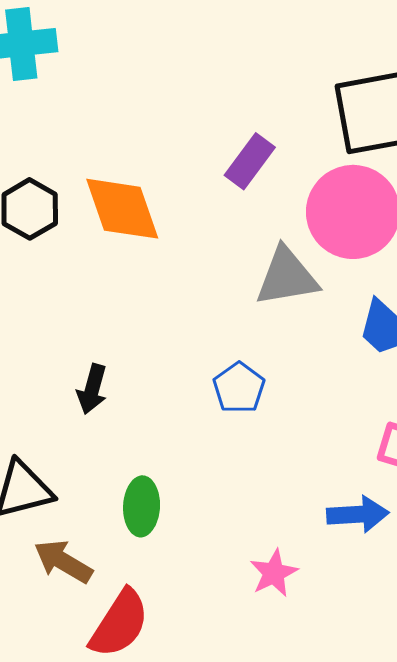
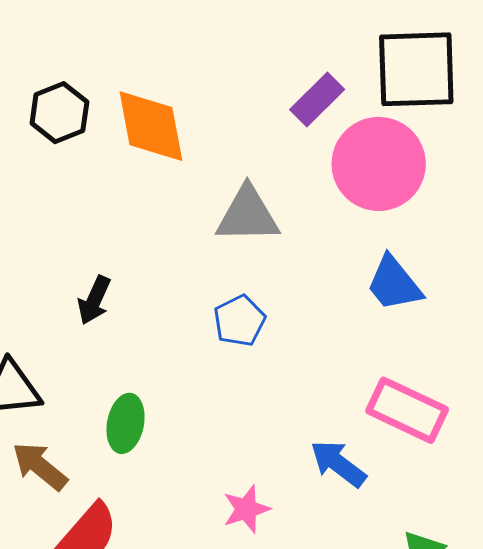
purple rectangle: (250, 161) -> (317, 100), moved
gray triangle: (287, 277) -> (248, 215), moved
blue arrow: (358, 514) -> (338, 464), turned -148

